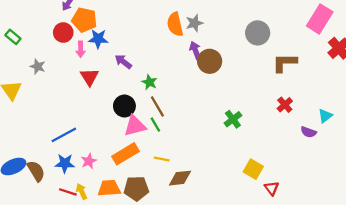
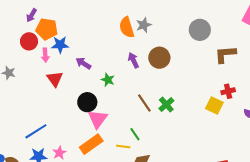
purple arrow: (195, 50) -> (133, 60), moved
red cross: (285, 105) -> (228, 91), turned 32
brown line: (157, 106) -> (144, 103), moved
green cross: (233, 119) -> (166, 105), moved
green line: (155, 125) -> (135, 134), moved
pink triangle: (135, 126) -> (98, 119), turned -35
yellow square: (253, 169) -> (214, 106), moved

